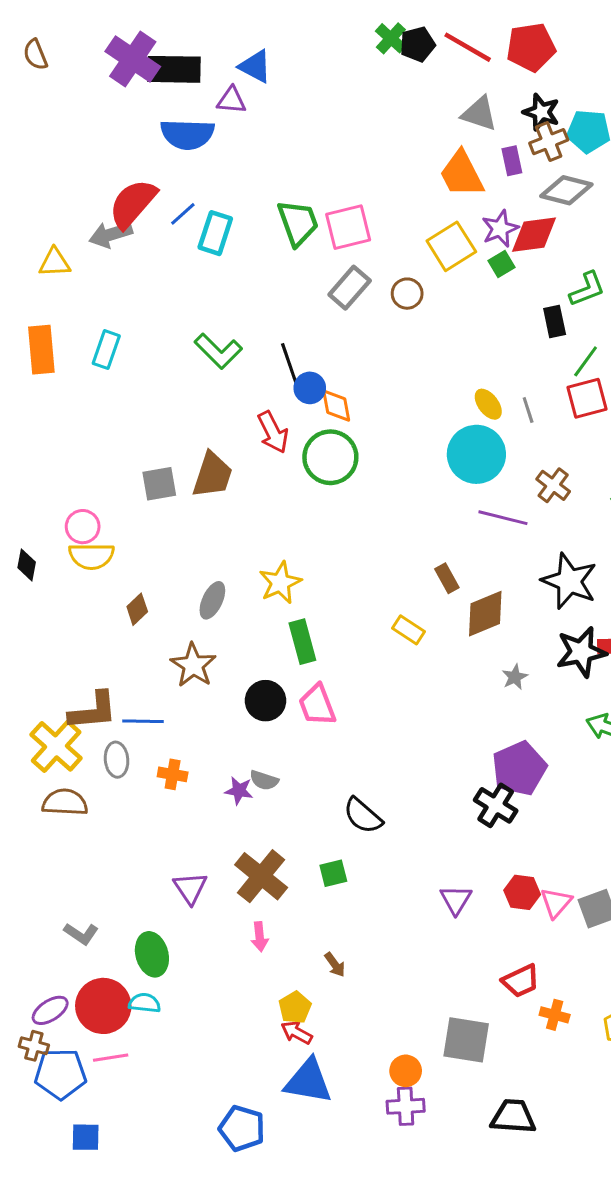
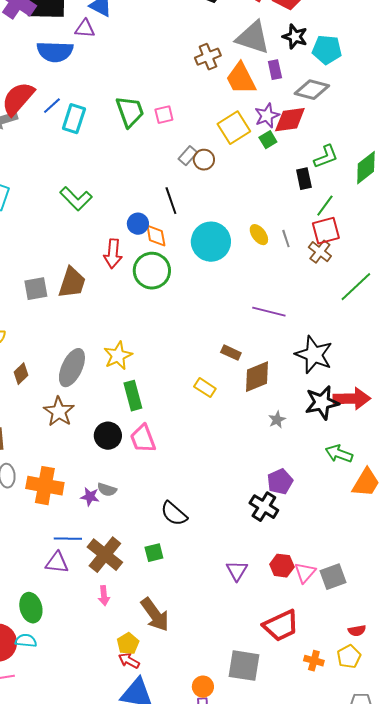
gray triangle: (479, 114) -> (253, 38), size x1.4
brown cross: (549, 142) -> (208, 57), moved
pink square: (348, 227) -> (164, 115), size x0.6
gray rectangle: (350, 288) -> (188, 156), moved, size x0.7
black line: (289, 363) -> (171, 201), moved
red arrow: (273, 432) -> (113, 254), turned 32
cyan circle: (476, 454) -> (211, 242), moved
brown cross: (553, 485) -> (320, 252), moved
brown rectangle: (447, 578) -> (231, 353), turned -36
gray ellipse: (212, 600) -> (72, 368), size x1.5
blue line: (143, 721) -> (68, 539), moved
purple pentagon: (519, 768) -> (280, 482), size x0.7
orange cross: (173, 774) -> (45, 486), size x1.8
purple triangle: (190, 888) -> (57, 563), turned -50
brown arrow: (335, 965) -> (155, 615), size x2.0
red trapezoid: (521, 981) -> (281, 626), size x1.4
orange cross: (555, 1015) -> (314, 661), moved

